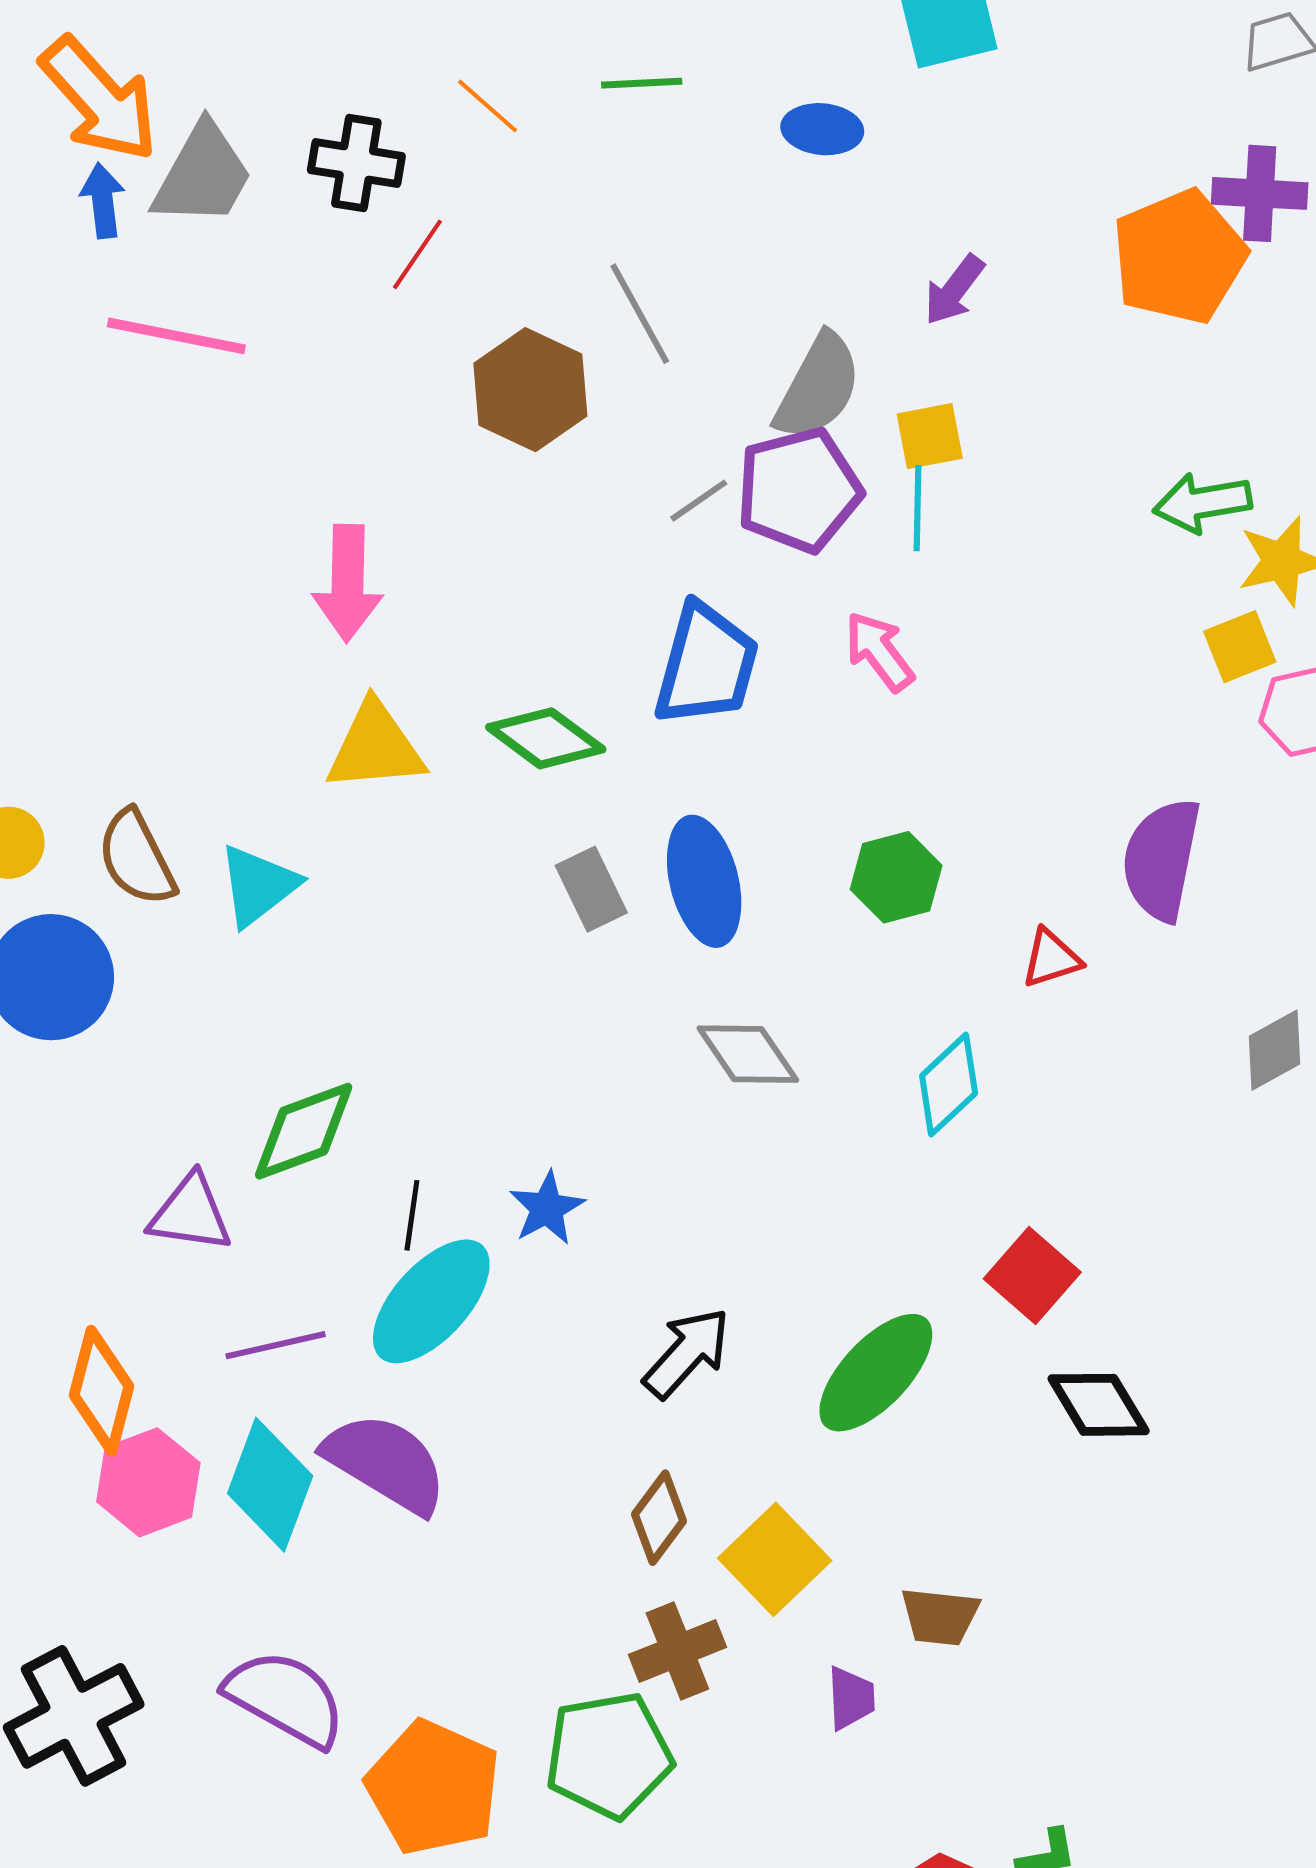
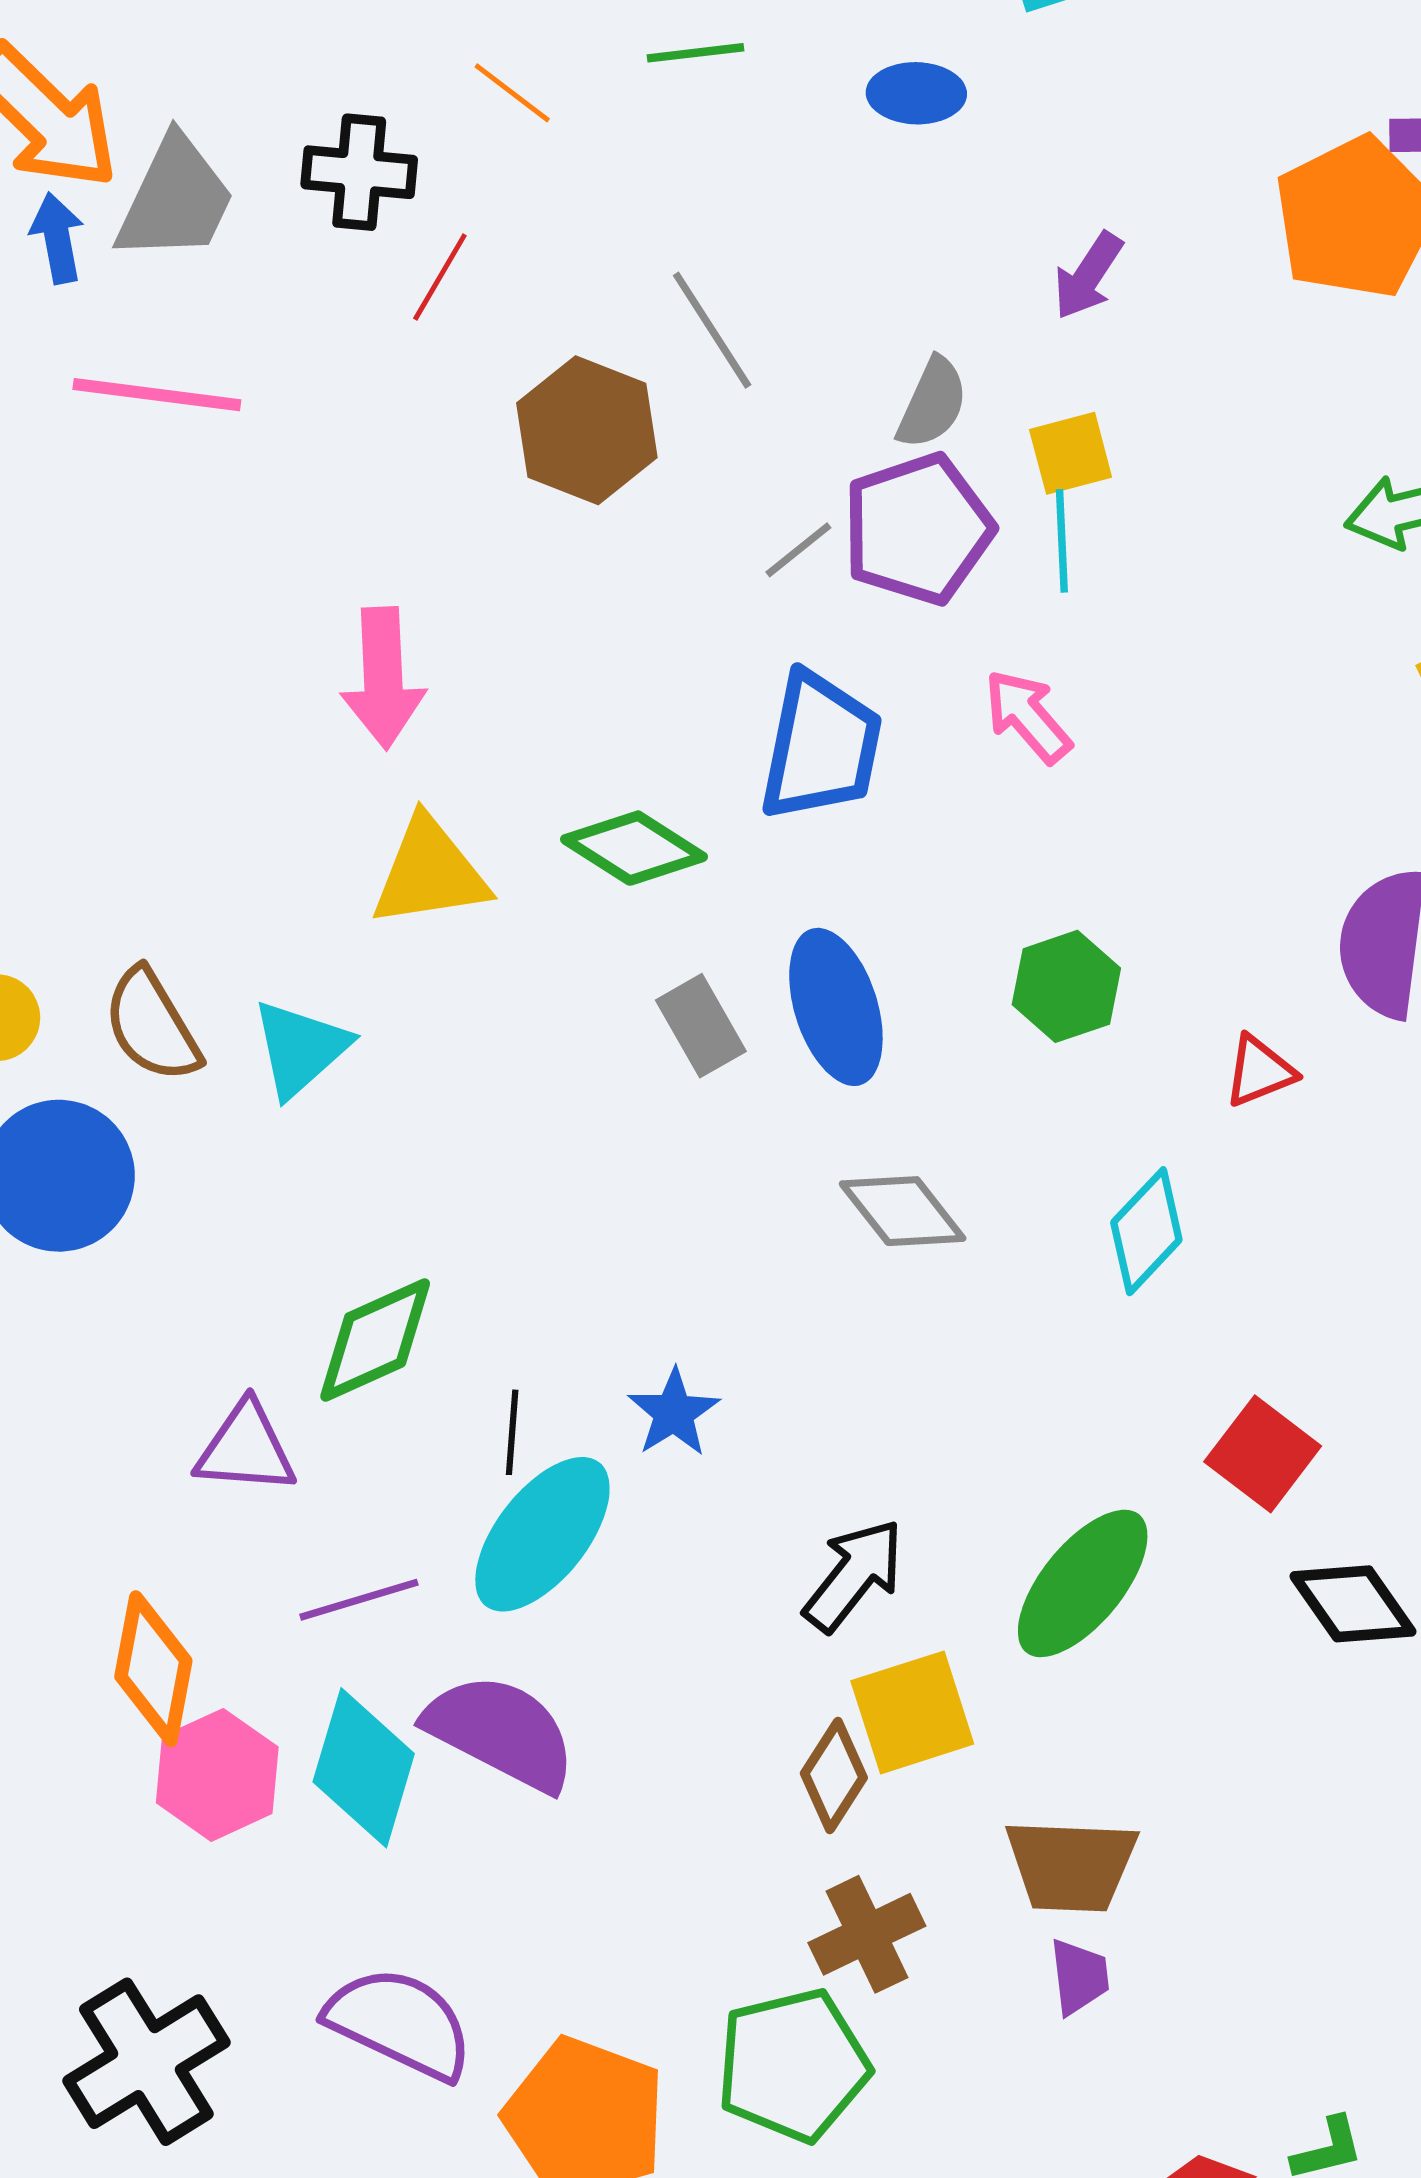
gray semicircle: (818, 387) -> (932, 403), size x0.7
yellow square: (775, 1559) -> (912, 1712), moved, turned 30
brown trapezoid: (940, 1617) -> (1071, 1865), moved, size x1.4

